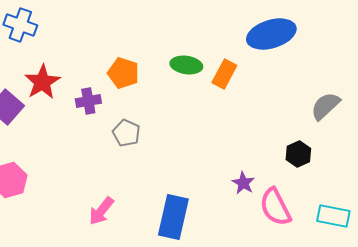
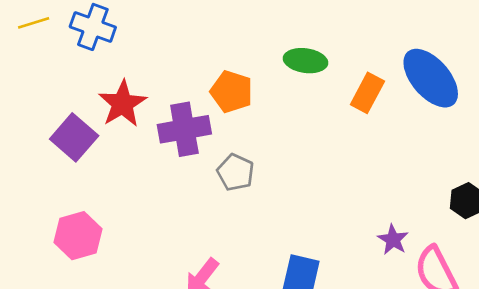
blue ellipse: (271, 34) -> (431, 78), moved, turned 66
green ellipse: (186, 65) -> (306, 61), moved
purple cross: (88, 101) -> (184, 129), size x1.5

